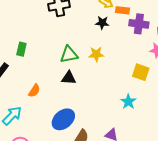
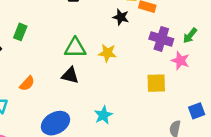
purple cross: (139, 24) -> (161, 39), moved
yellow square: (141, 72) -> (156, 83), turned -30
cyan star: (128, 102) -> (103, 115), moved

